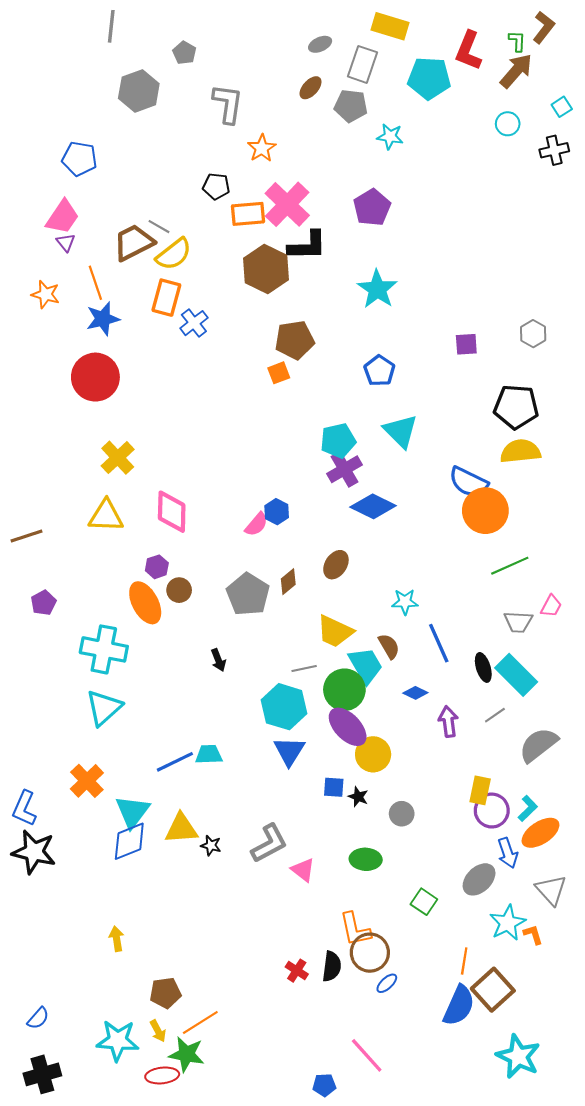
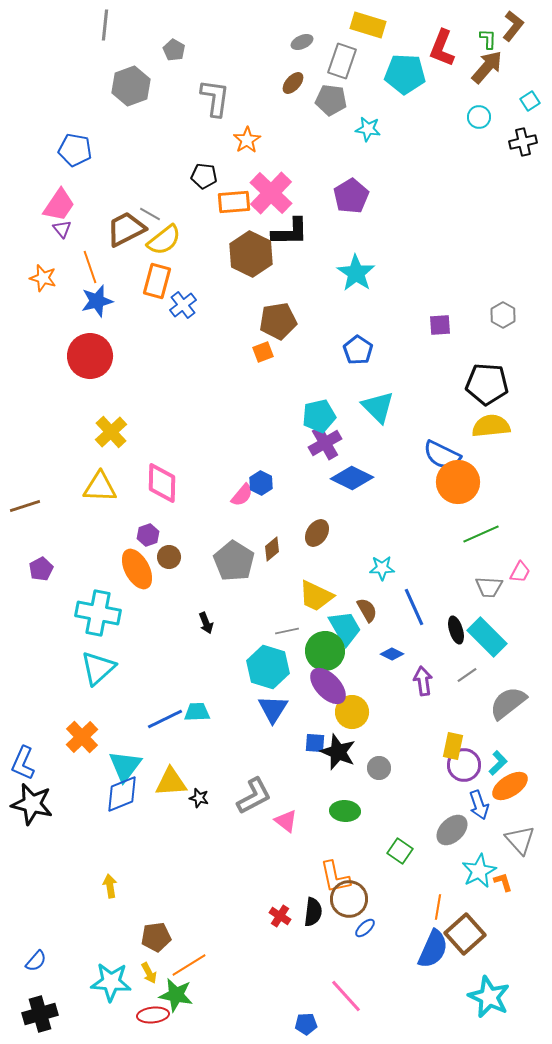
black star: (358, 797) -> (338, 752), size x1.8

